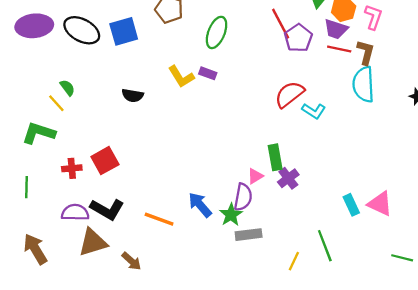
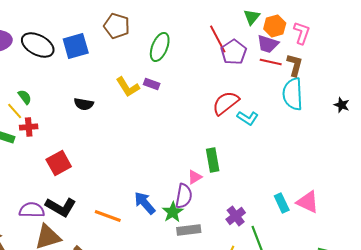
red cross: (72, 168) -> (29, 127), moved
purple cross: (288, 178) -> (236, 216), moved

